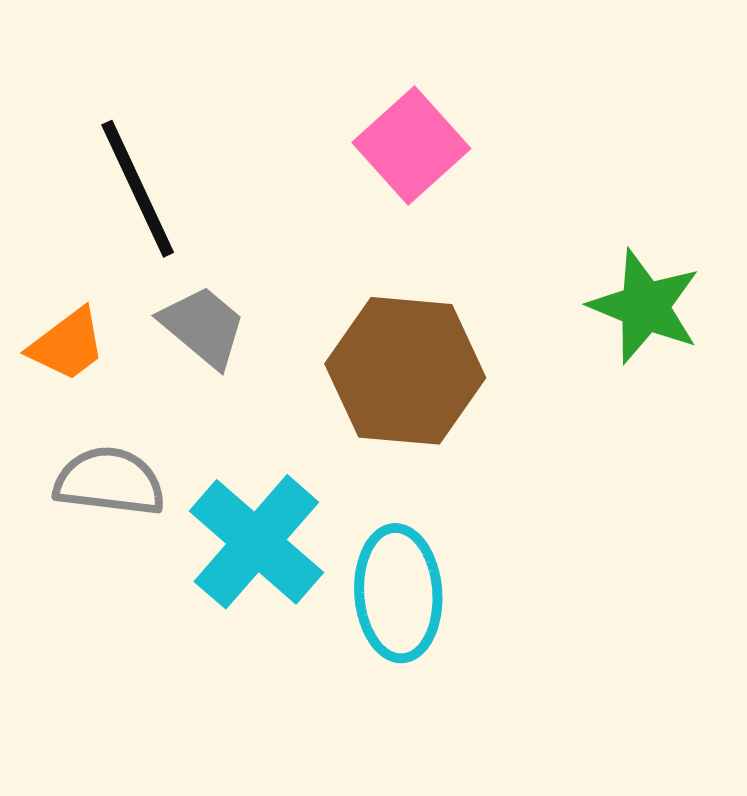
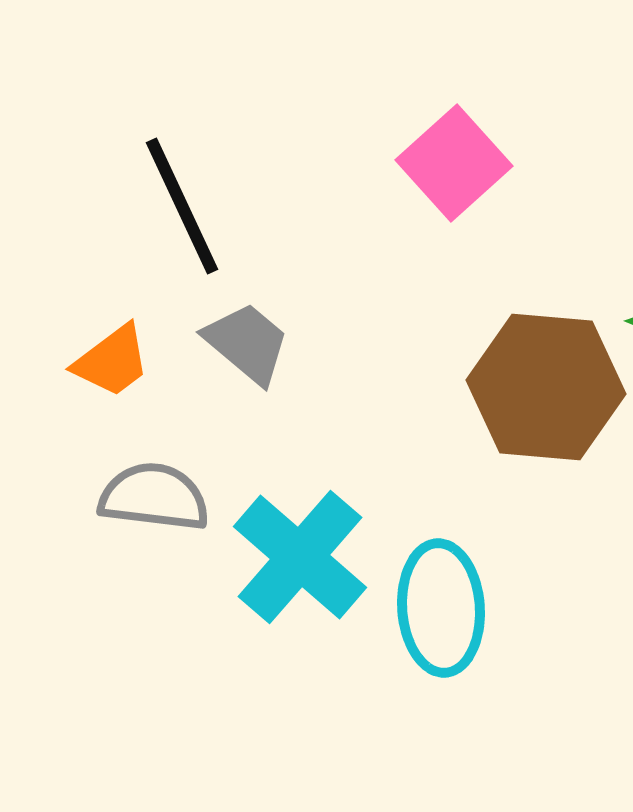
brown hexagon: (405, 371) -> (546, 387), moved

